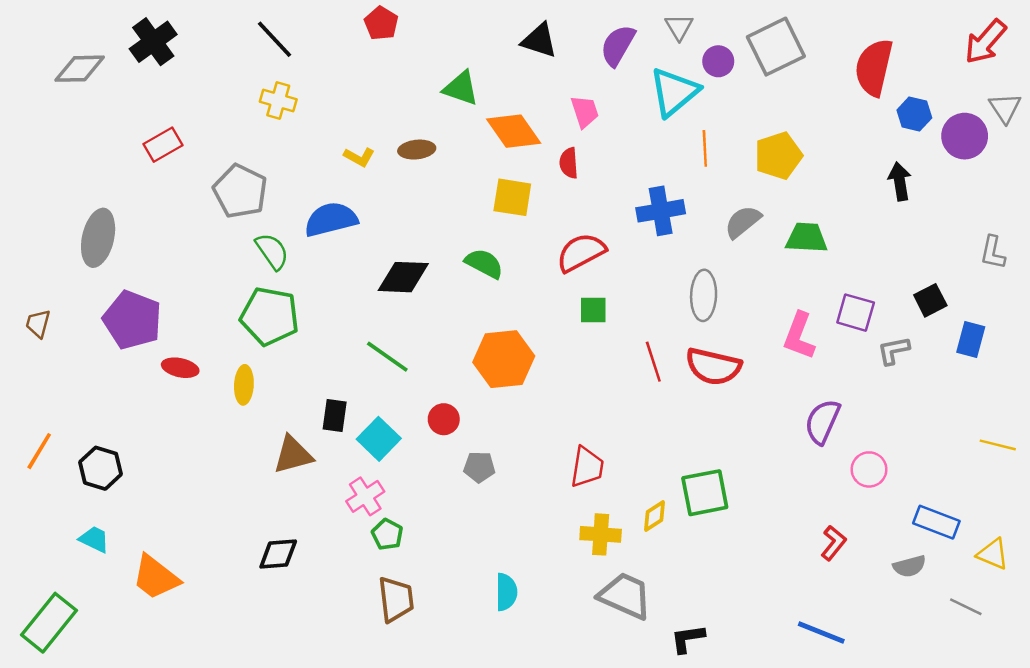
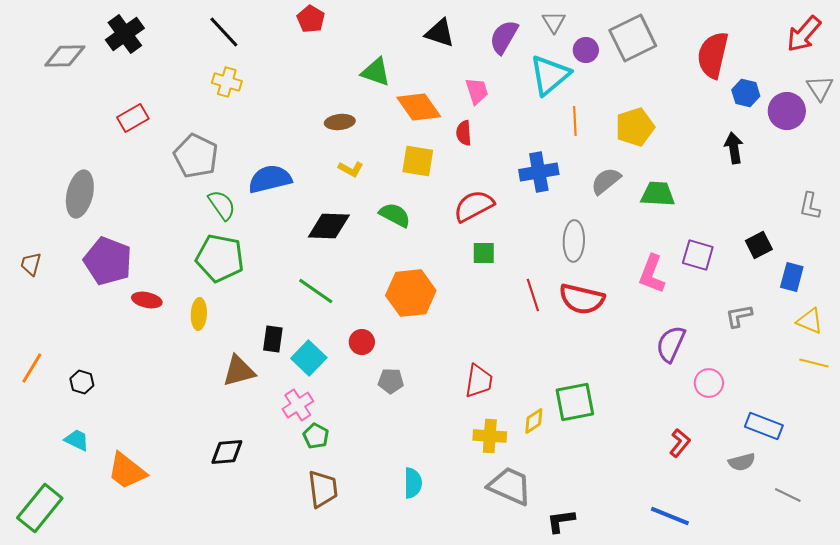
yellow L-shape: (359, 157) -> (351, 169), moved
gray L-shape: (894, 351) -> (739, 316), moved
black hexagon: (101, 468) -> (82, 382), size x0.7
yellow triangle: (993, 554) -> (810, 321), moved

